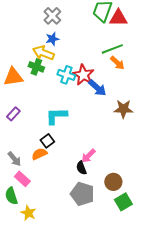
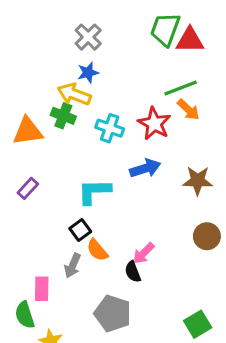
red star: (83, 75) -> (154, 124), moved
blue arrow: (97, 88) -> (145, 168), moved, turned -60
orange semicircle: (39, 154) -> (97, 250), moved, turned -105
gray arrow: (14, 159) -> (73, 266), moved, turned 63
pink rectangle: (22, 179) -> (42, 289), turned 49
brown circle: (113, 182) -> (207, 236), moved
gray pentagon: (82, 194) -> (113, 313), moved

